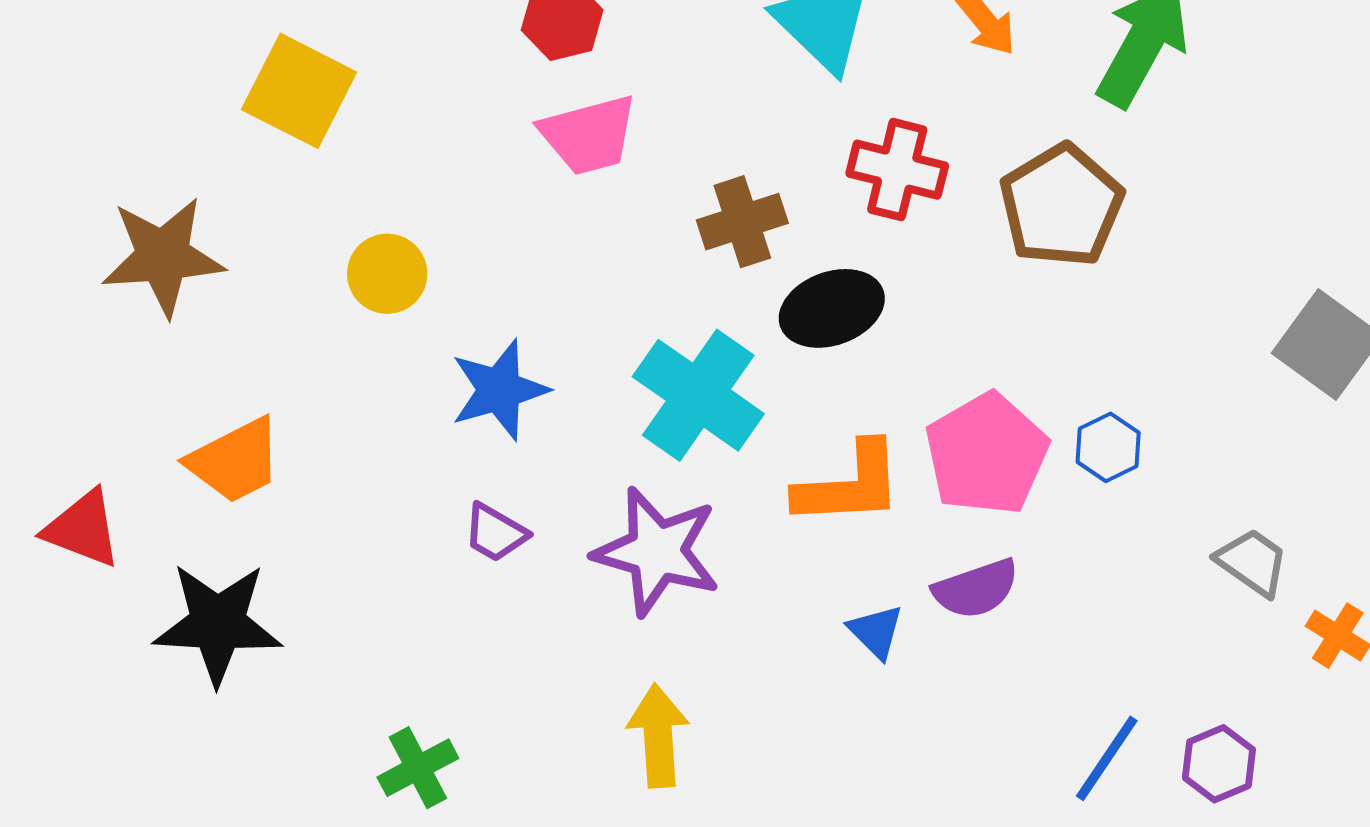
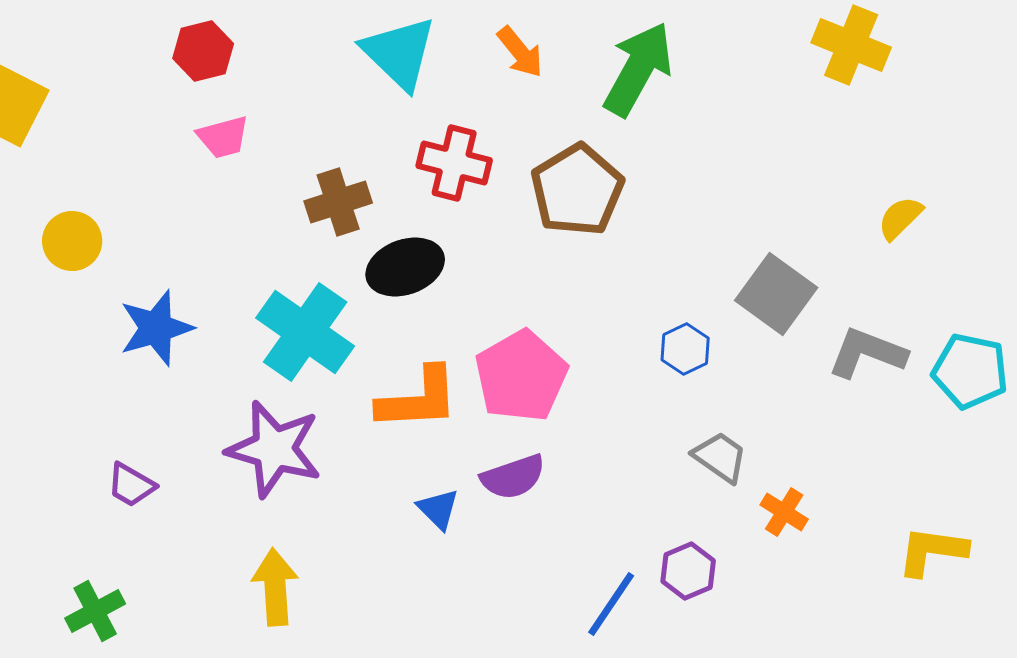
pink trapezoid: (589, 135) -> (223, 137), size x0.7
blue hexagon: (1108, 447) -> (685, 349), moved
purple trapezoid: (495, 533) -> (131, 485), moved
purple hexagon: (1219, 764) -> (688, 571), moved

